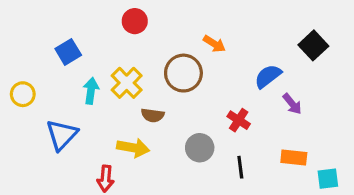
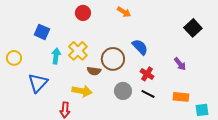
orange arrow: (214, 44) -> (124, 12), moved
blue square: (68, 52) -> (42, 32), turned -35
brown circle: (183, 73) -> (113, 59), moved
blue semicircle: (268, 76) -> (140, 47), moved, turned 84
black line: (240, 167) -> (148, 94), moved, turned -56

